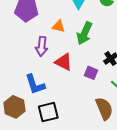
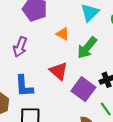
purple arrow: (42, 46) -> (20, 47), moved
purple square: (91, 73) -> (83, 89), size x1.6

